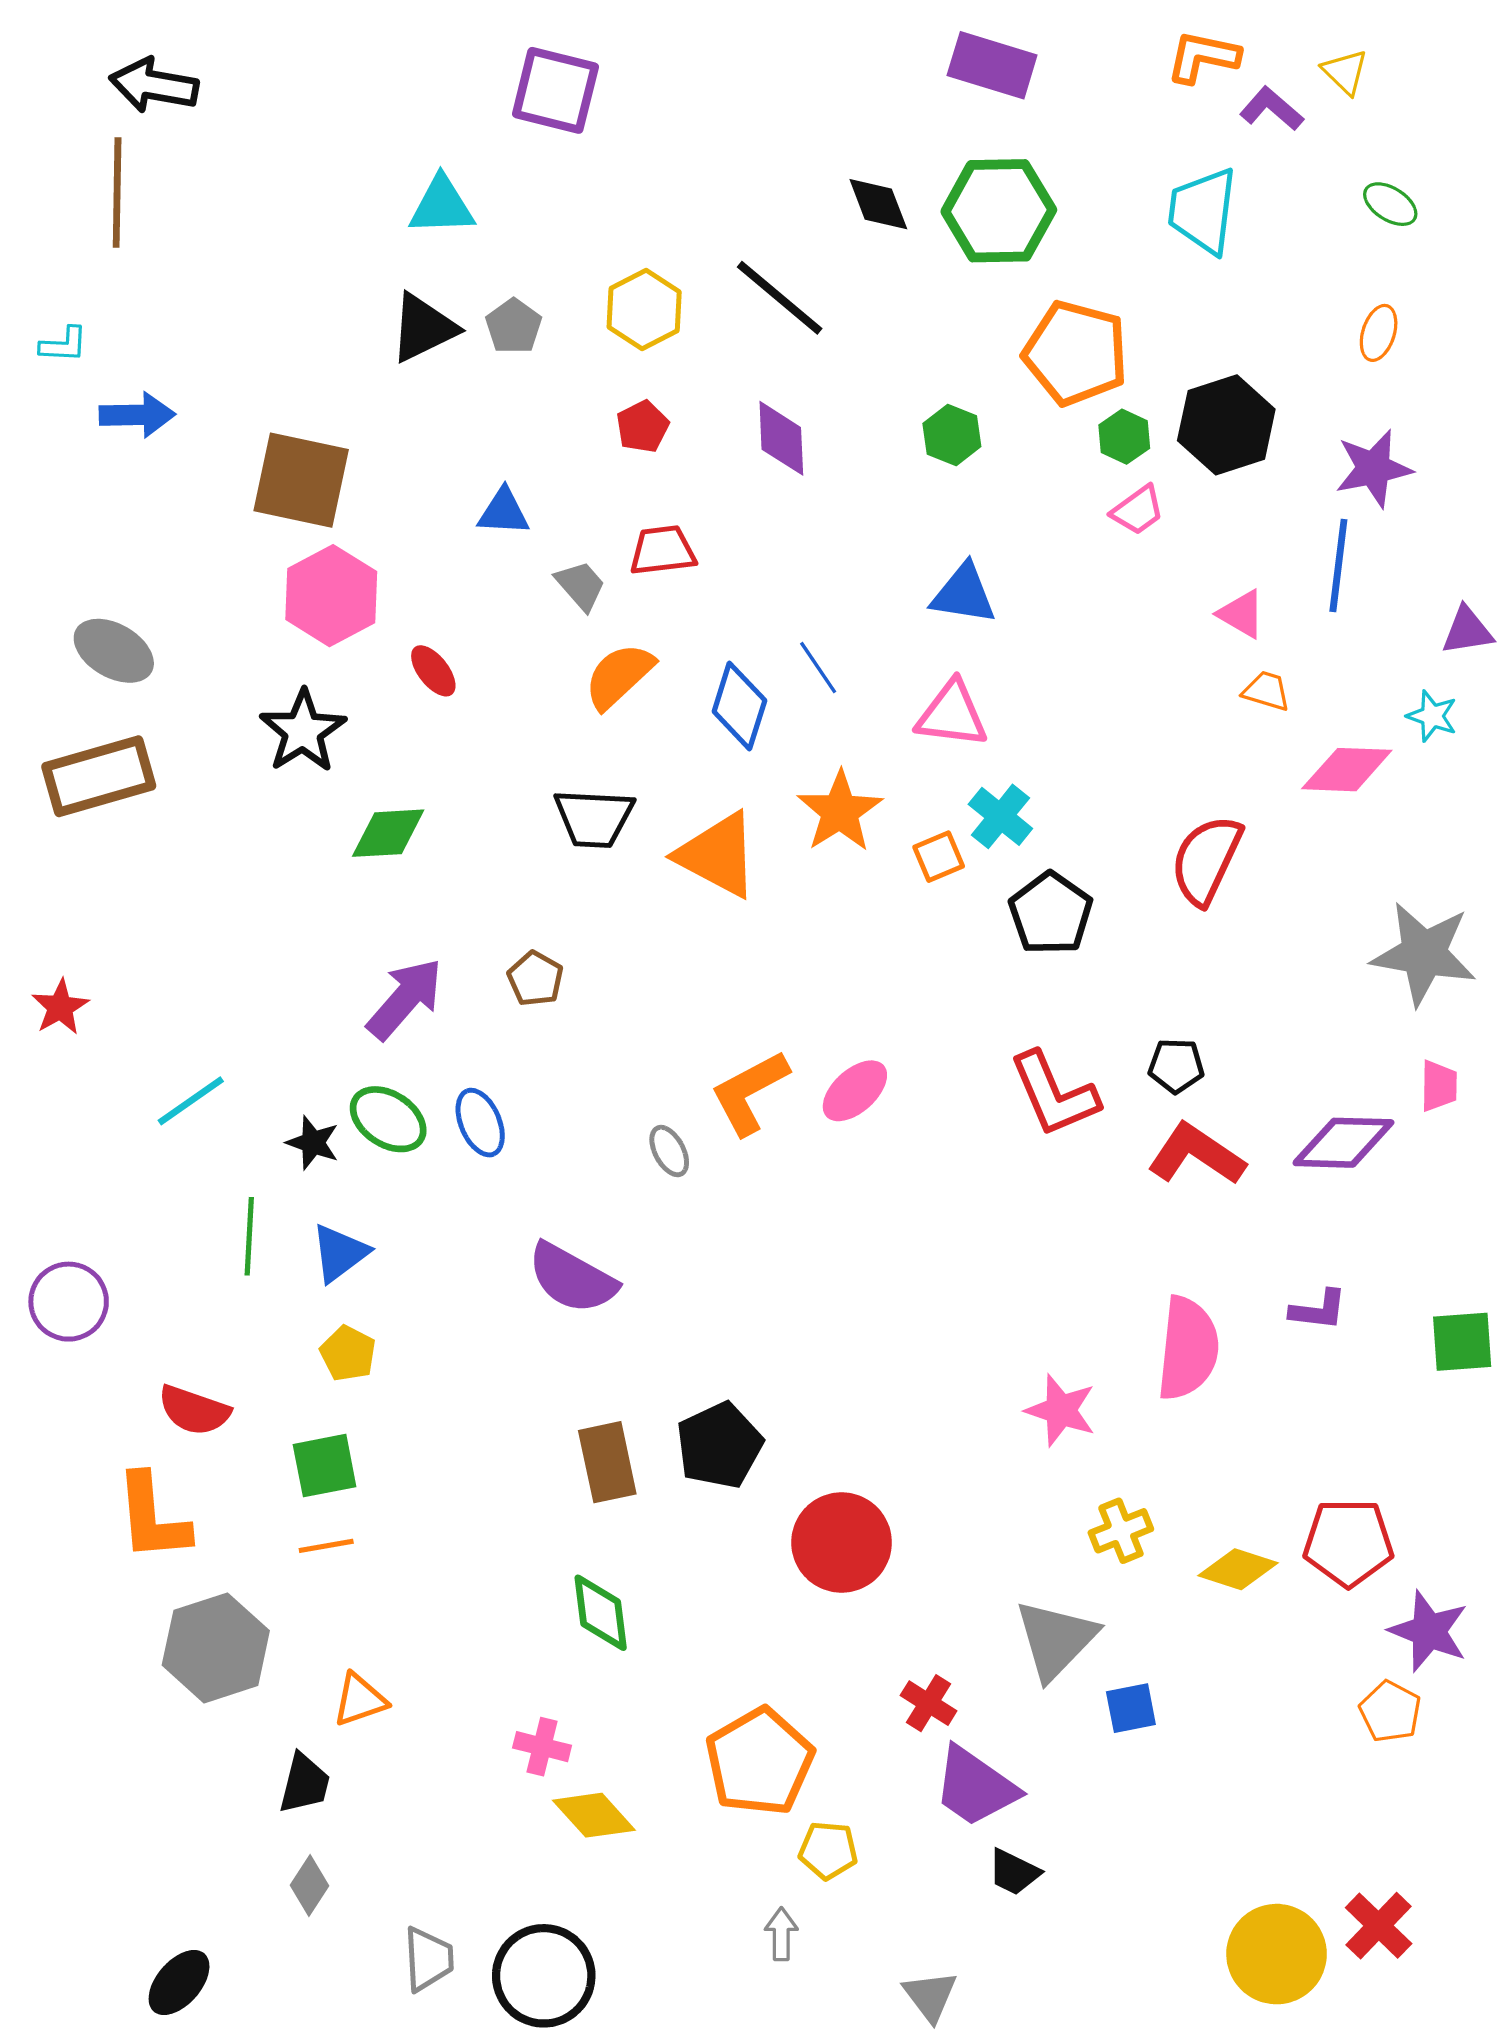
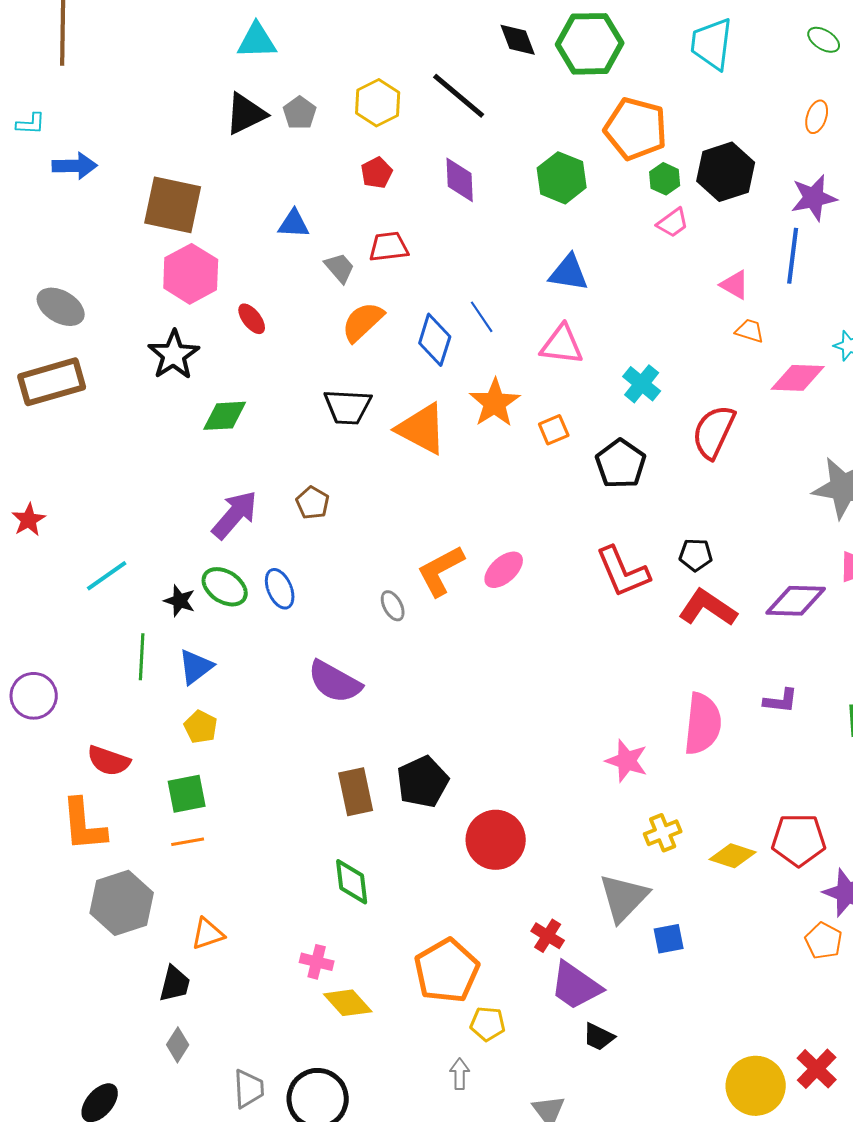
green hexagon: (952, 435) -> (562, 178), size x1.4
cyan cross: (1000, 816) -> (642, 384), moved

